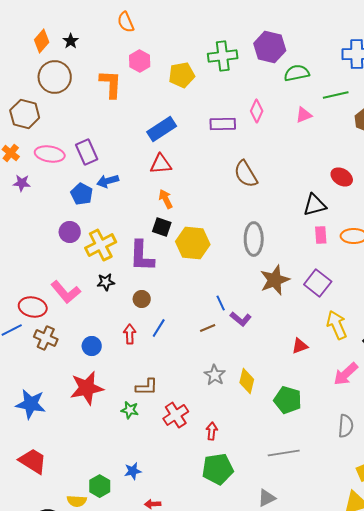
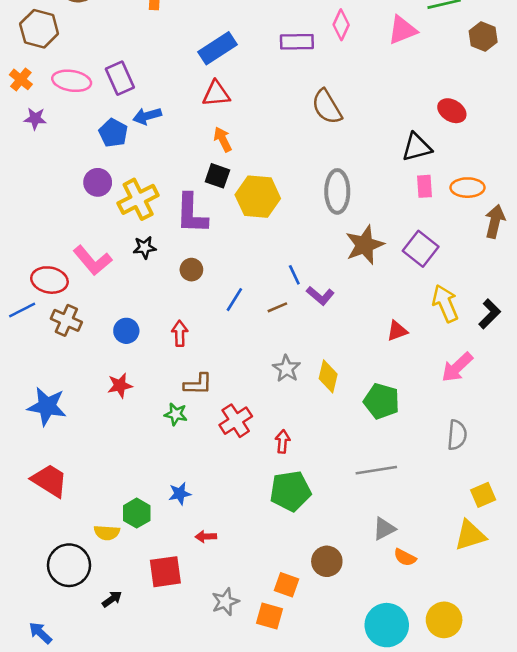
pink triangle: (304, 115) -> (402, 30), size x1.4
blue line: (159, 328) -> (234, 300), moved
red arrow: (130, 334) -> (180, 333), moved
red star: (87, 388) -> (120, 385), size x0.6
gray triangle: (267, 498) -> (384, 529), moved

